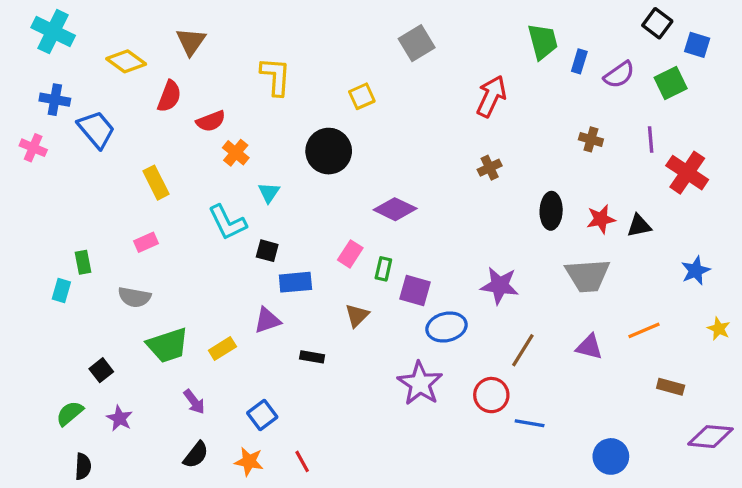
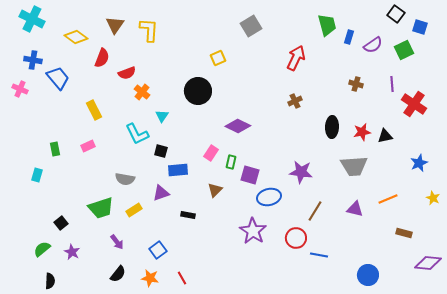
yellow L-shape: (276, 76) -> (149, 30), moved
green rectangle: (83, 262) -> (55, 149), moved
gray semicircle: (134, 297) -> (125, 179), moved

